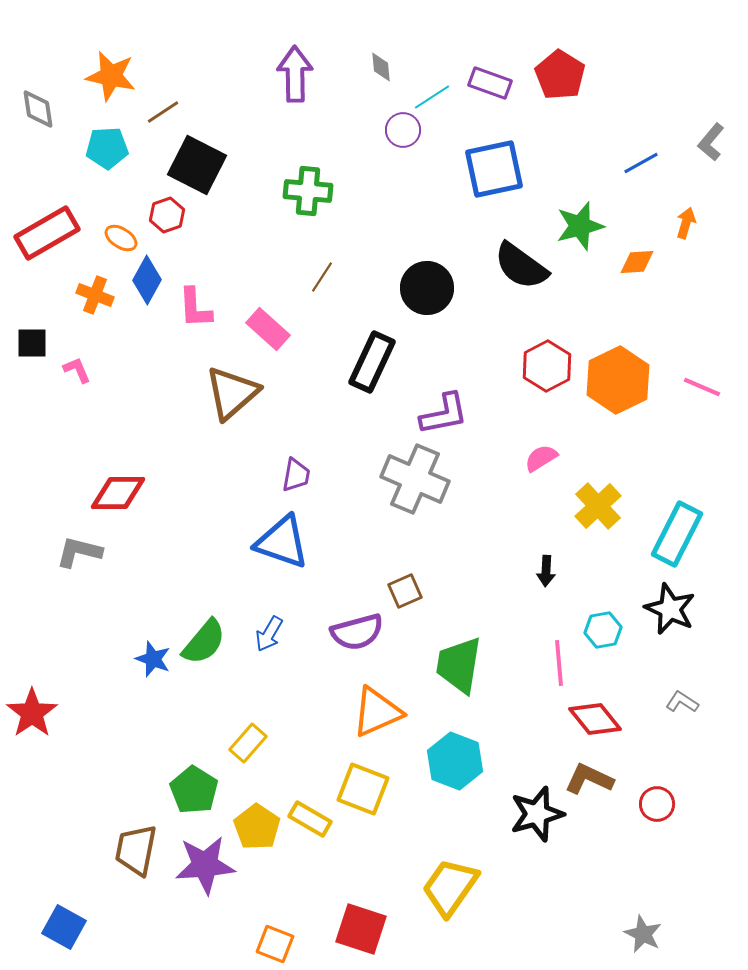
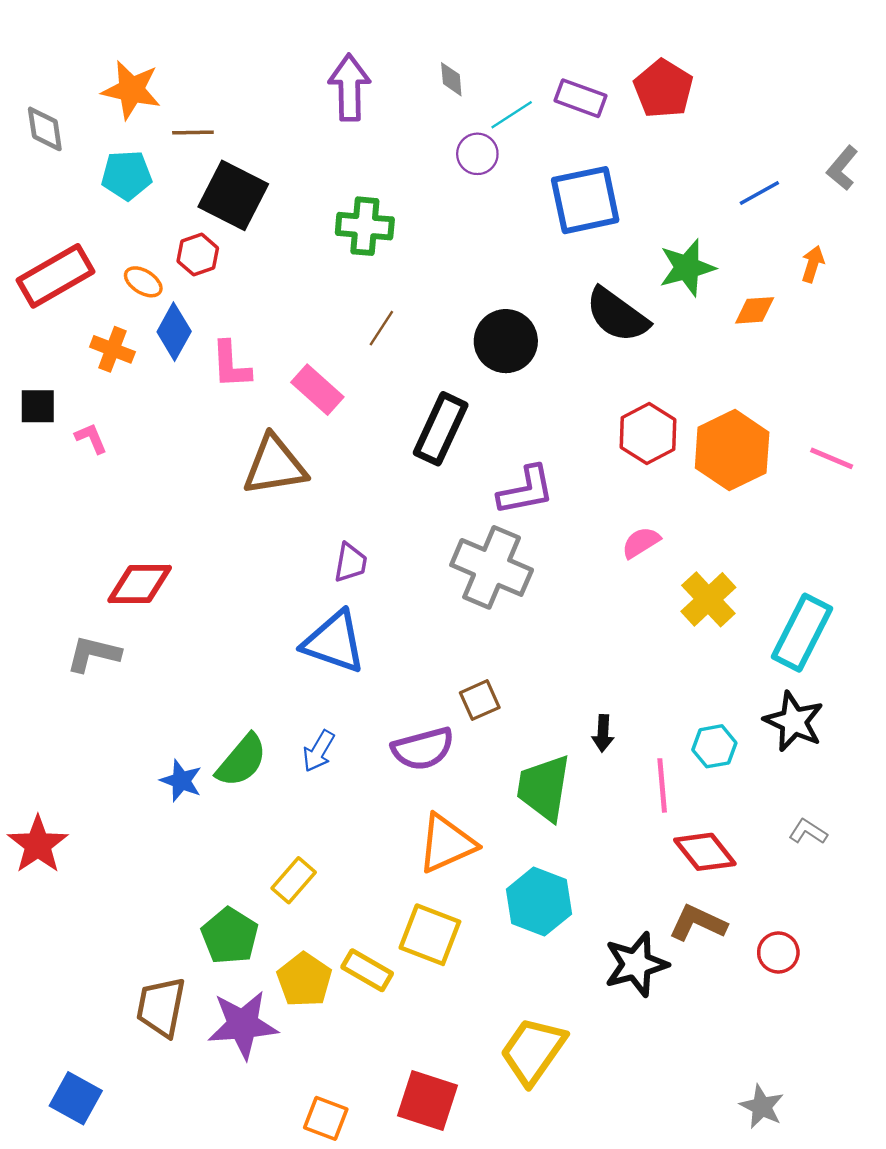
brown line: (163, 112) -> (193, 133), turned 32
brown triangle: (232, 393) -> (275, 465), turned 32
black arrow: (546, 571) -> (603, 733), moved

